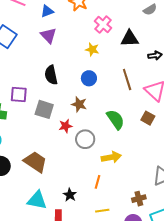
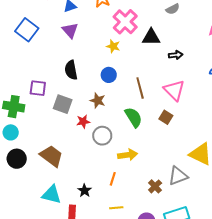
pink cross: (103, 25) -> (125, 22), size x1.4
brown line: (127, 80) -> (140, 88), moved
brown cross: (139, 199) -> (155, 186), moved, turned -32

